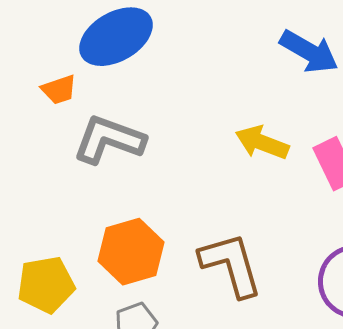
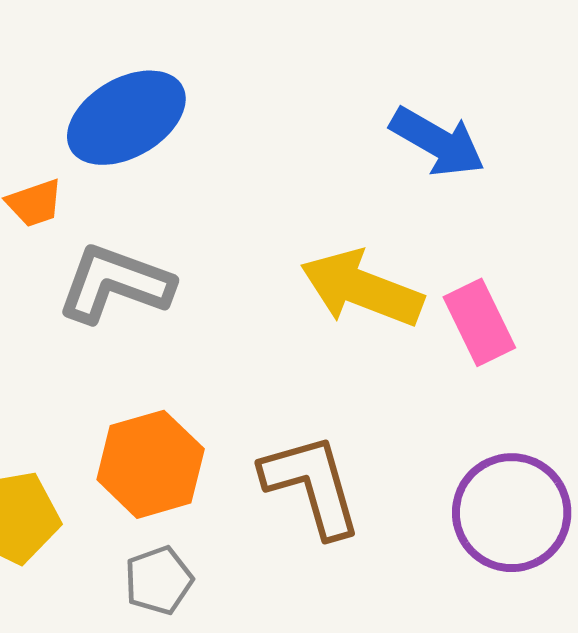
yellow arrow: (262, 143) -> (362, 289), size x1.4

